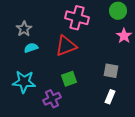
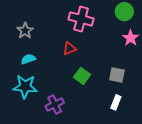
red triangle: (66, 46) -> (69, 49), size x0.6
cyan semicircle: (31, 48) -> (28, 59), moved
green square: (69, 79) -> (82, 76), moved, turned -35

